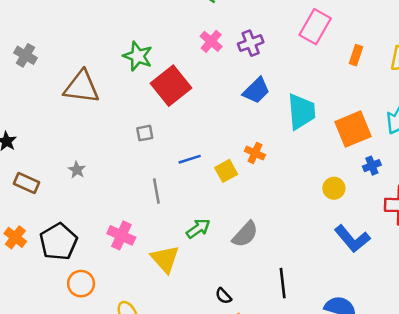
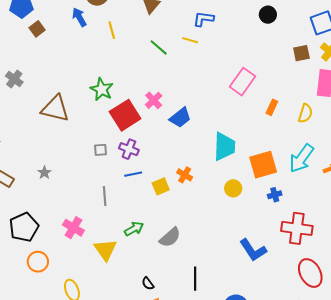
pink cross: (211, 41) -> (154, 100), moved
purple cross: (251, 43) -> (129, 149), moved, turned 36
blue trapezoid: (256, 91) -> (180, 118), moved
yellow circle: (334, 188) -> (233, 188), moved

